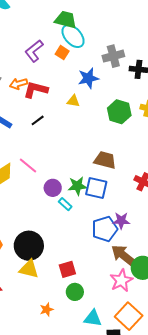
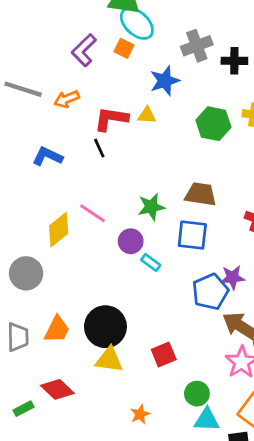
red L-shape: (36, 90) -> (111, 119), moved
black line: (38, 120) -> (99, 148), turned -72
green star: (77, 186) -> (151, 207), moved
green circle: (75, 292) -> (197, 394), moved

